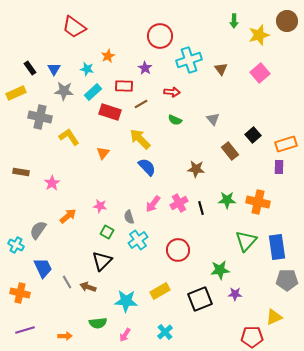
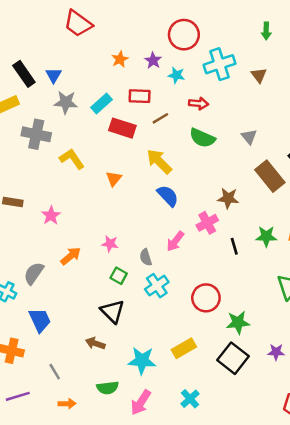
green arrow: (234, 21) -> (266, 31), moved
black rectangle: (30, 68) -> (24, 74), size x1.5
purple star: (145, 68) -> (153, 60), moved
cyan star: (87, 69) -> (176, 75), moved
green semicircle: (175, 120) -> (202, 138), size x1.5
brown rectangle: (230, 151) -> (270, 176), size x1.4
pink cross: (179, 203) -> (207, 223), moved
black triangle: (102, 261) -> (112, 311), turned -30
green star: (220, 270) -> (238, 322), moved
gray line: (67, 282) -> (55, 372), moved
black square: (200, 299) -> (233, 358), turned -30
pink arrow: (125, 335) -> (141, 402), size x1.5

